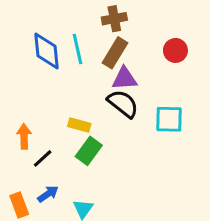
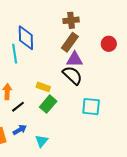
cyan line: (77, 49) -> (15, 54), moved
cyan square: (169, 119) -> (91, 107), moved

